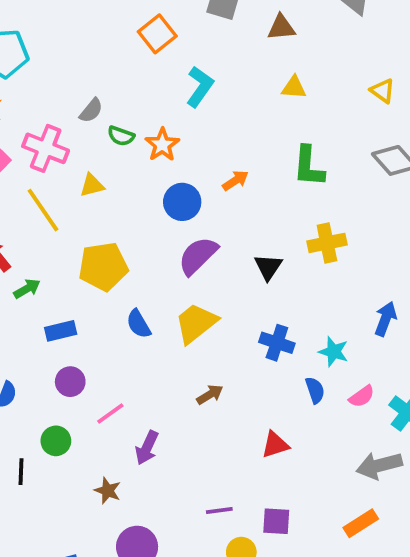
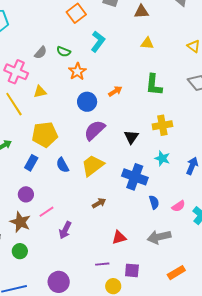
green semicircle: (121, 136) -> (64, 52), moved
blue rectangle: (61, 331) -> (31, 163), moved, turned -49
blue cross: (277, 343) -> (135, 177), size x1.4
cyan star: (334, 352) -> (162, 158), moved
green circle: (56, 441) -> (20, 251), moved
red triangle: (275, 445) -> (119, 237), moved
gray arrow: (379, 465) -> (159, 237), moved
brown star: (108, 491) -> (20, 222), moved, size x1.5

